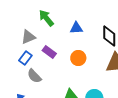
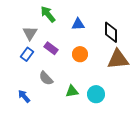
gray triangle: (28, 37) -> (30, 33), turned -35
gray semicircle: (34, 76) -> (46, 78), moved

